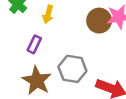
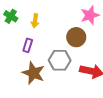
brown circle: (99, 21) -> (76, 37), moved

